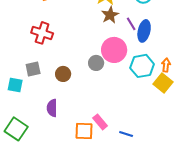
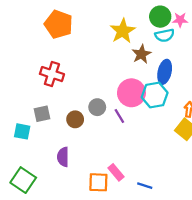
brown star: (110, 15) -> (141, 54), moved
purple line: (131, 24) -> (119, 116), moved
gray circle: (96, 63) -> (97, 107), moved
cyan hexagon: (142, 66) -> (155, 95), moved

